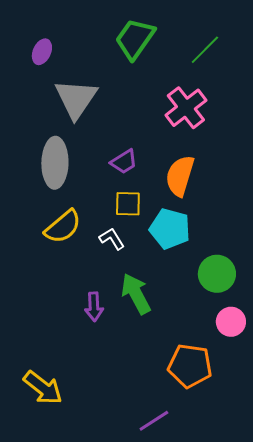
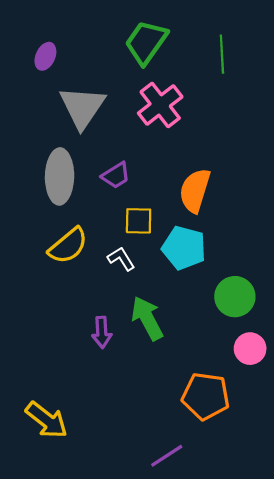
green line: (205, 50) -> (222, 54), turned -48
pink cross: (186, 108) -> (160, 105), moved
purple trapezoid: (124, 162) -> (116, 175), moved

